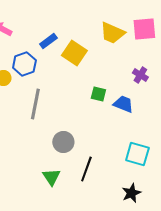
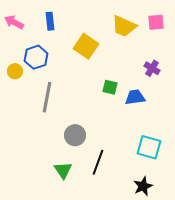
pink square: (144, 29) -> (156, 22), size x0.7
blue rectangle: (48, 41) -> (50, 21), moved, turned -60
blue trapezoid: (123, 104) -> (135, 97), turned -30

